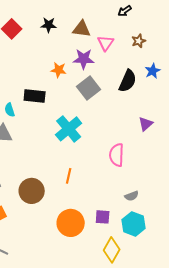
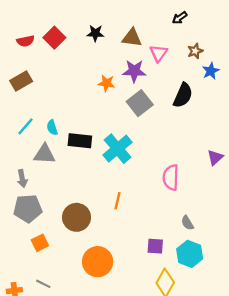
blue star: (153, 71) -> (211, 71), moved
black rectangle: (35, 96) -> (80, 141), moved
purple triangle: (146, 124) -> (215, 157), moved
gray semicircle: (132, 196) -> (187, 223), turned 80
orange circle: (71, 223) -> (98, 262), moved

